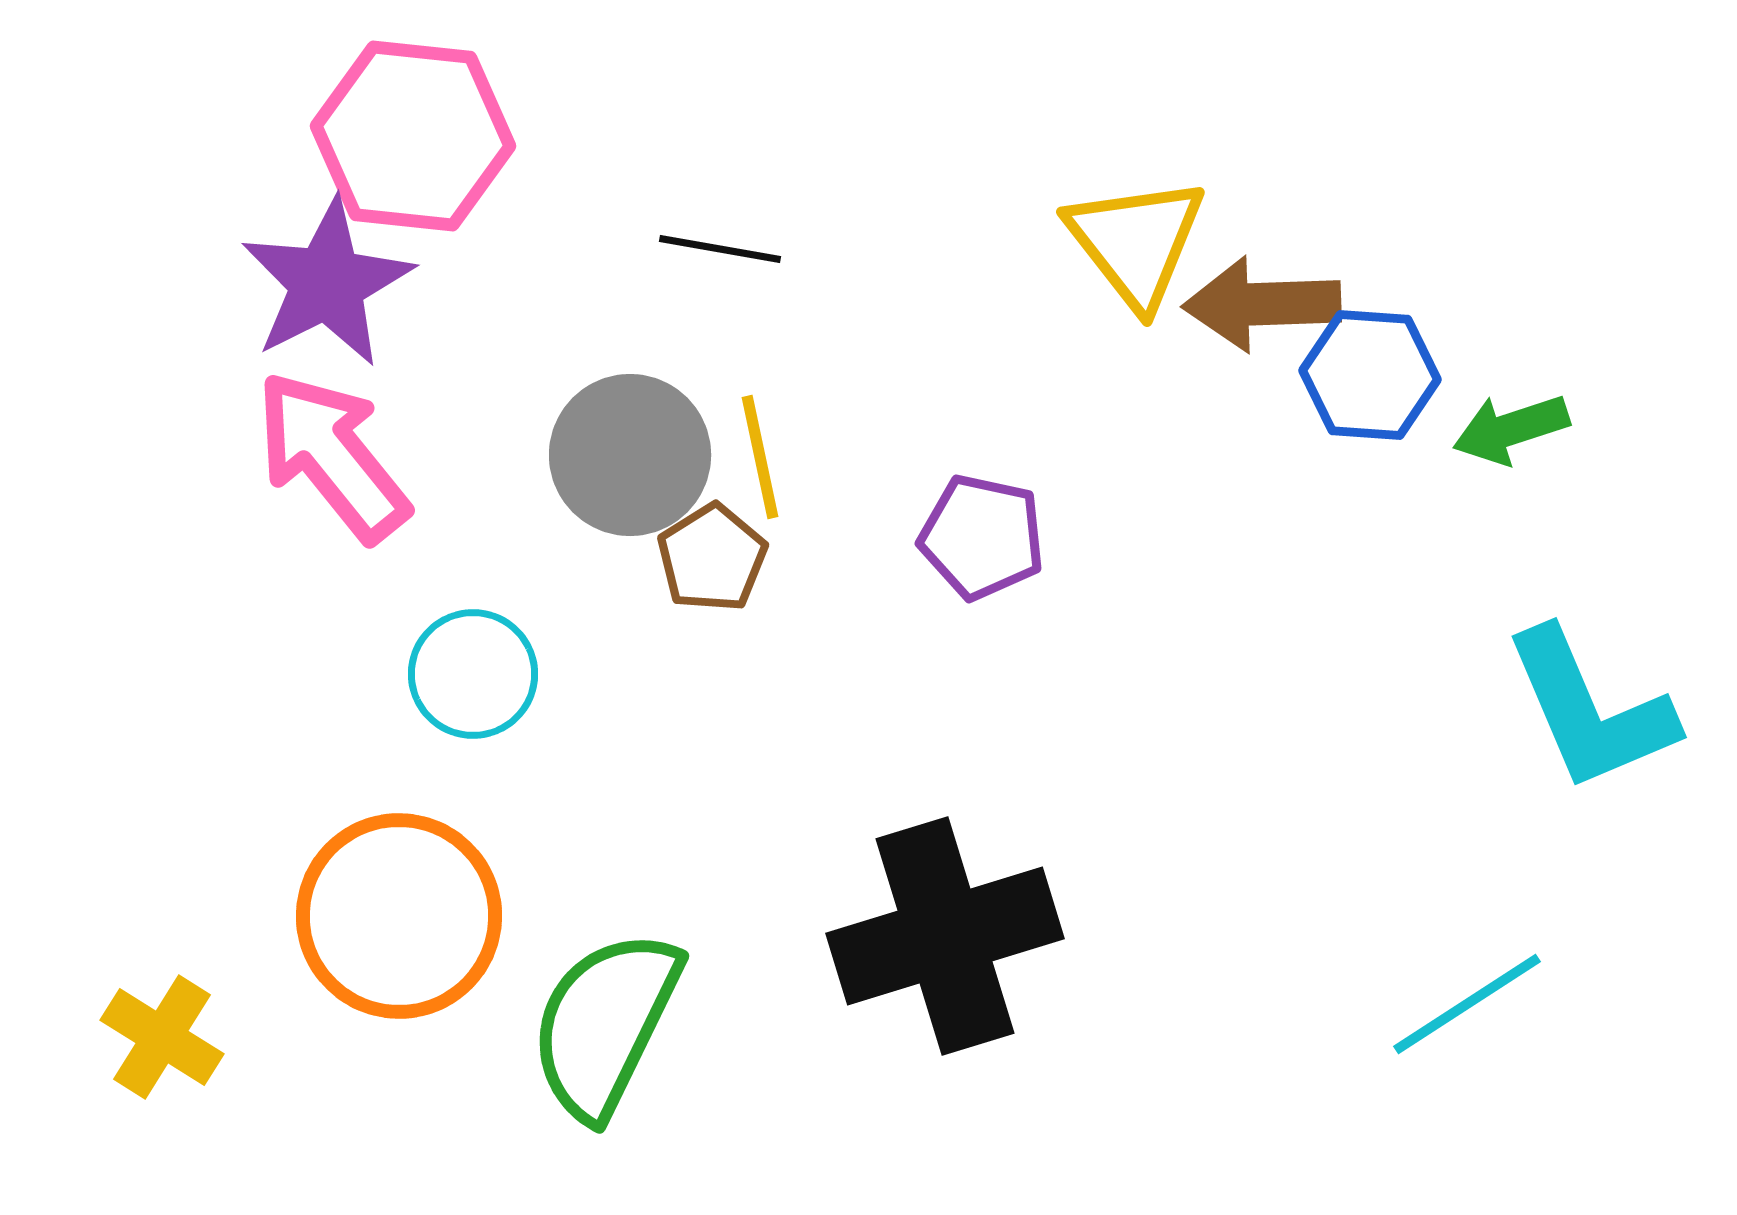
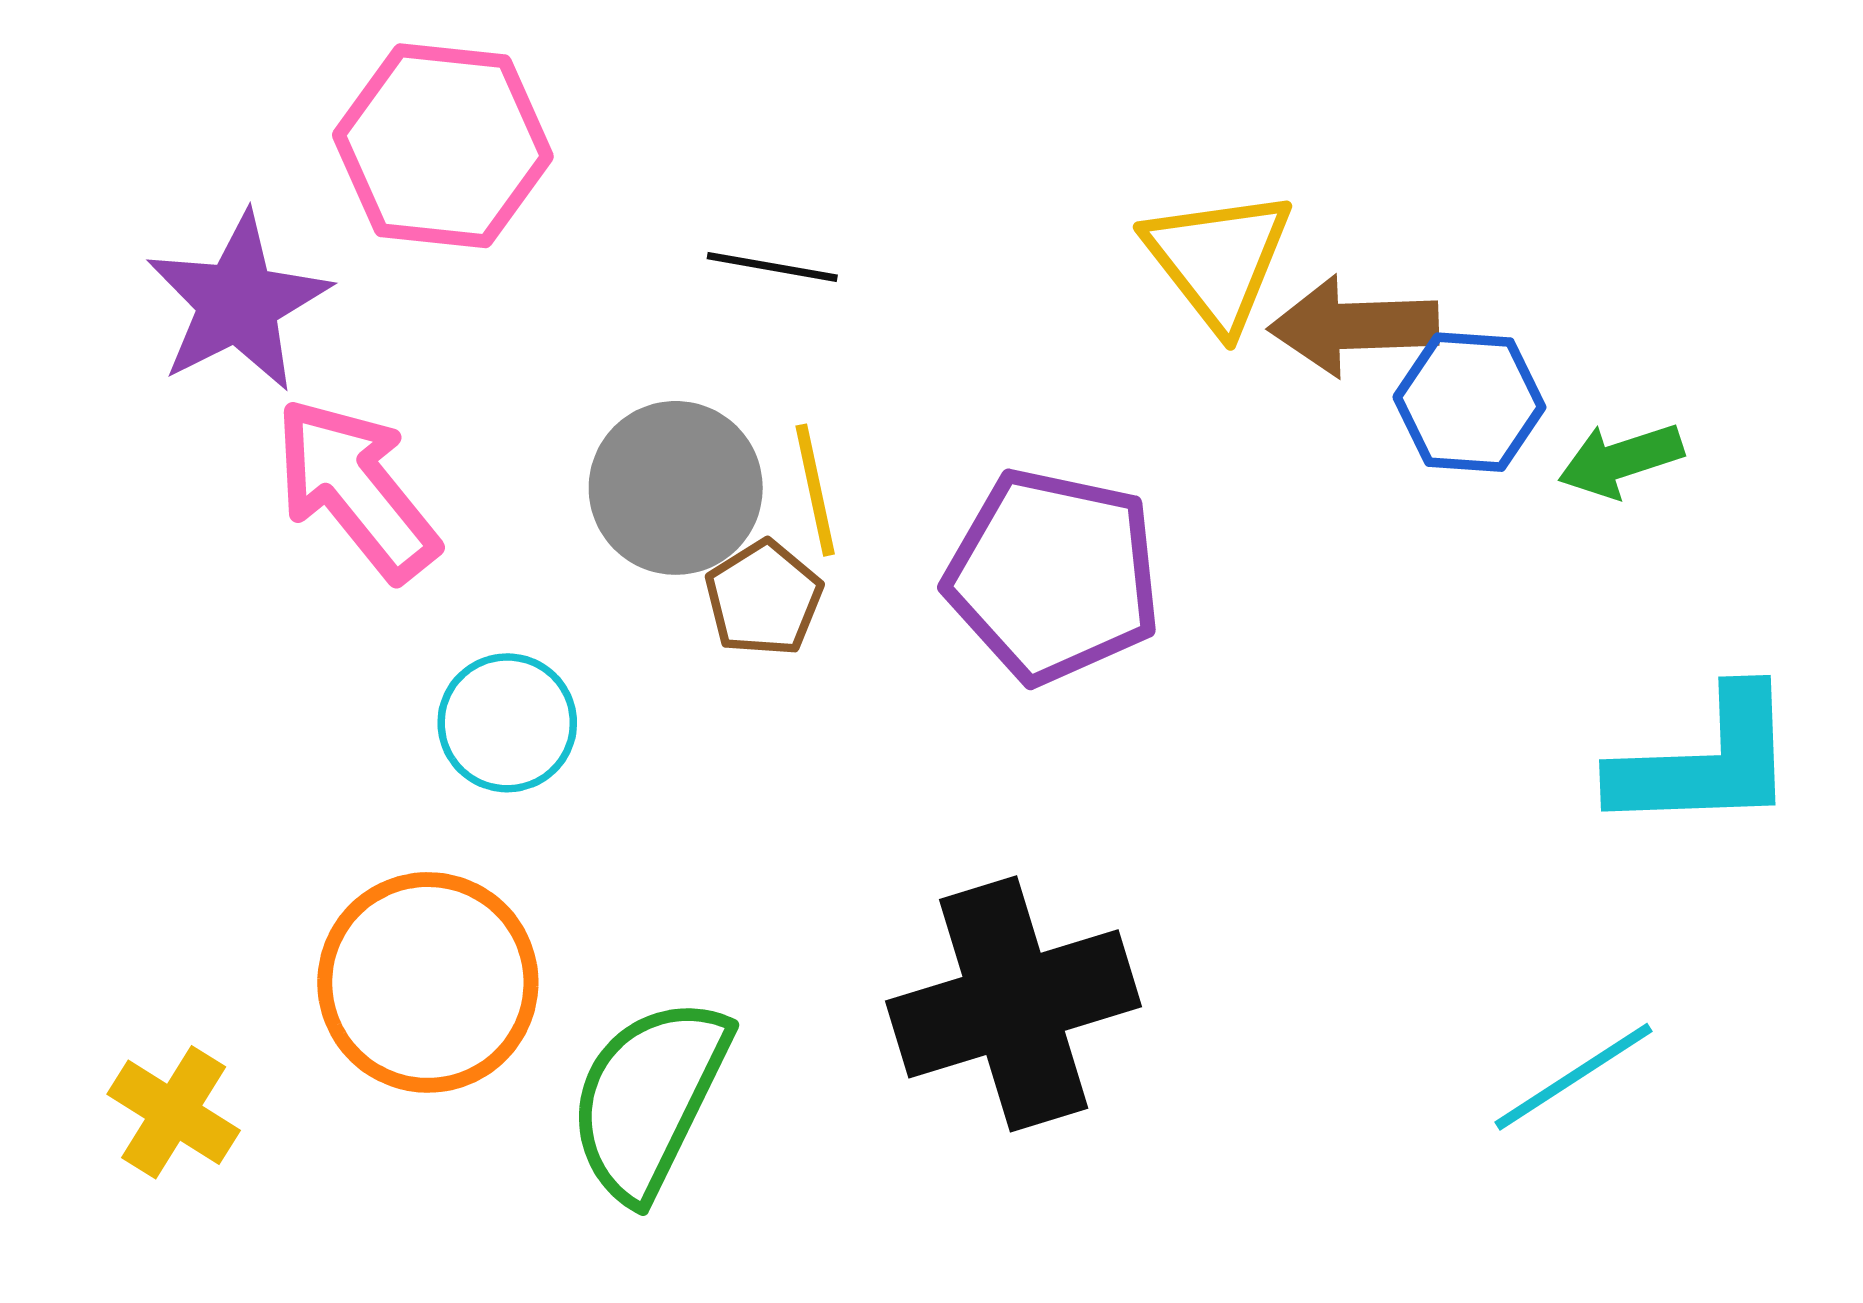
purple star: (327, 283) -> (238, 302), moved
purple pentagon: (982, 537) -> (1053, 576), size x1.6
cyan L-shape: (1590, 710) -> (1705, 761), turned -69

